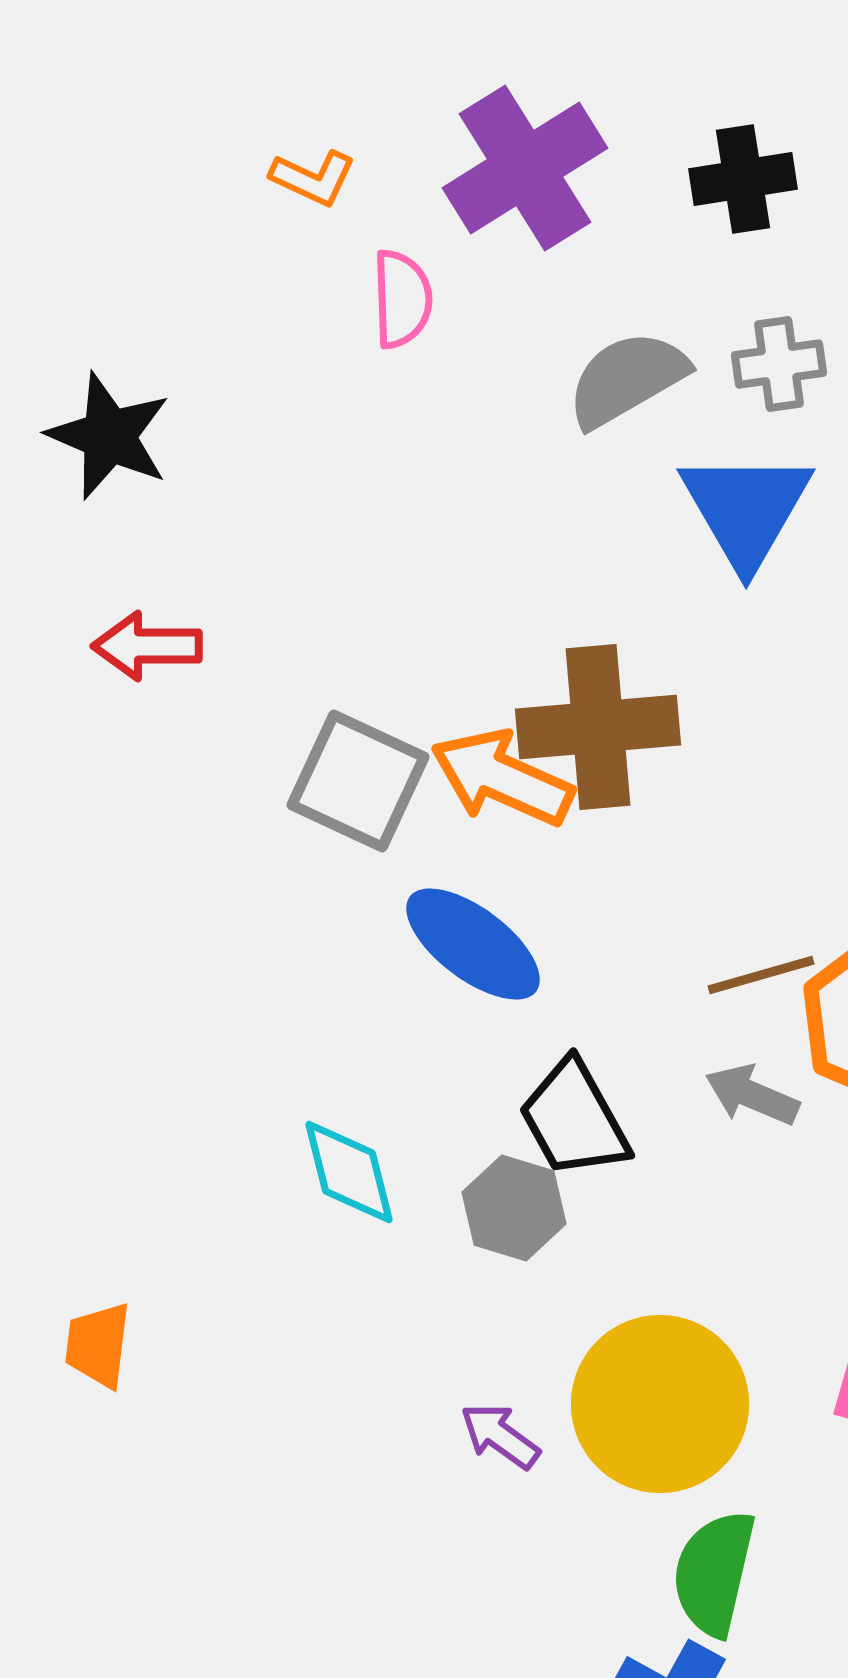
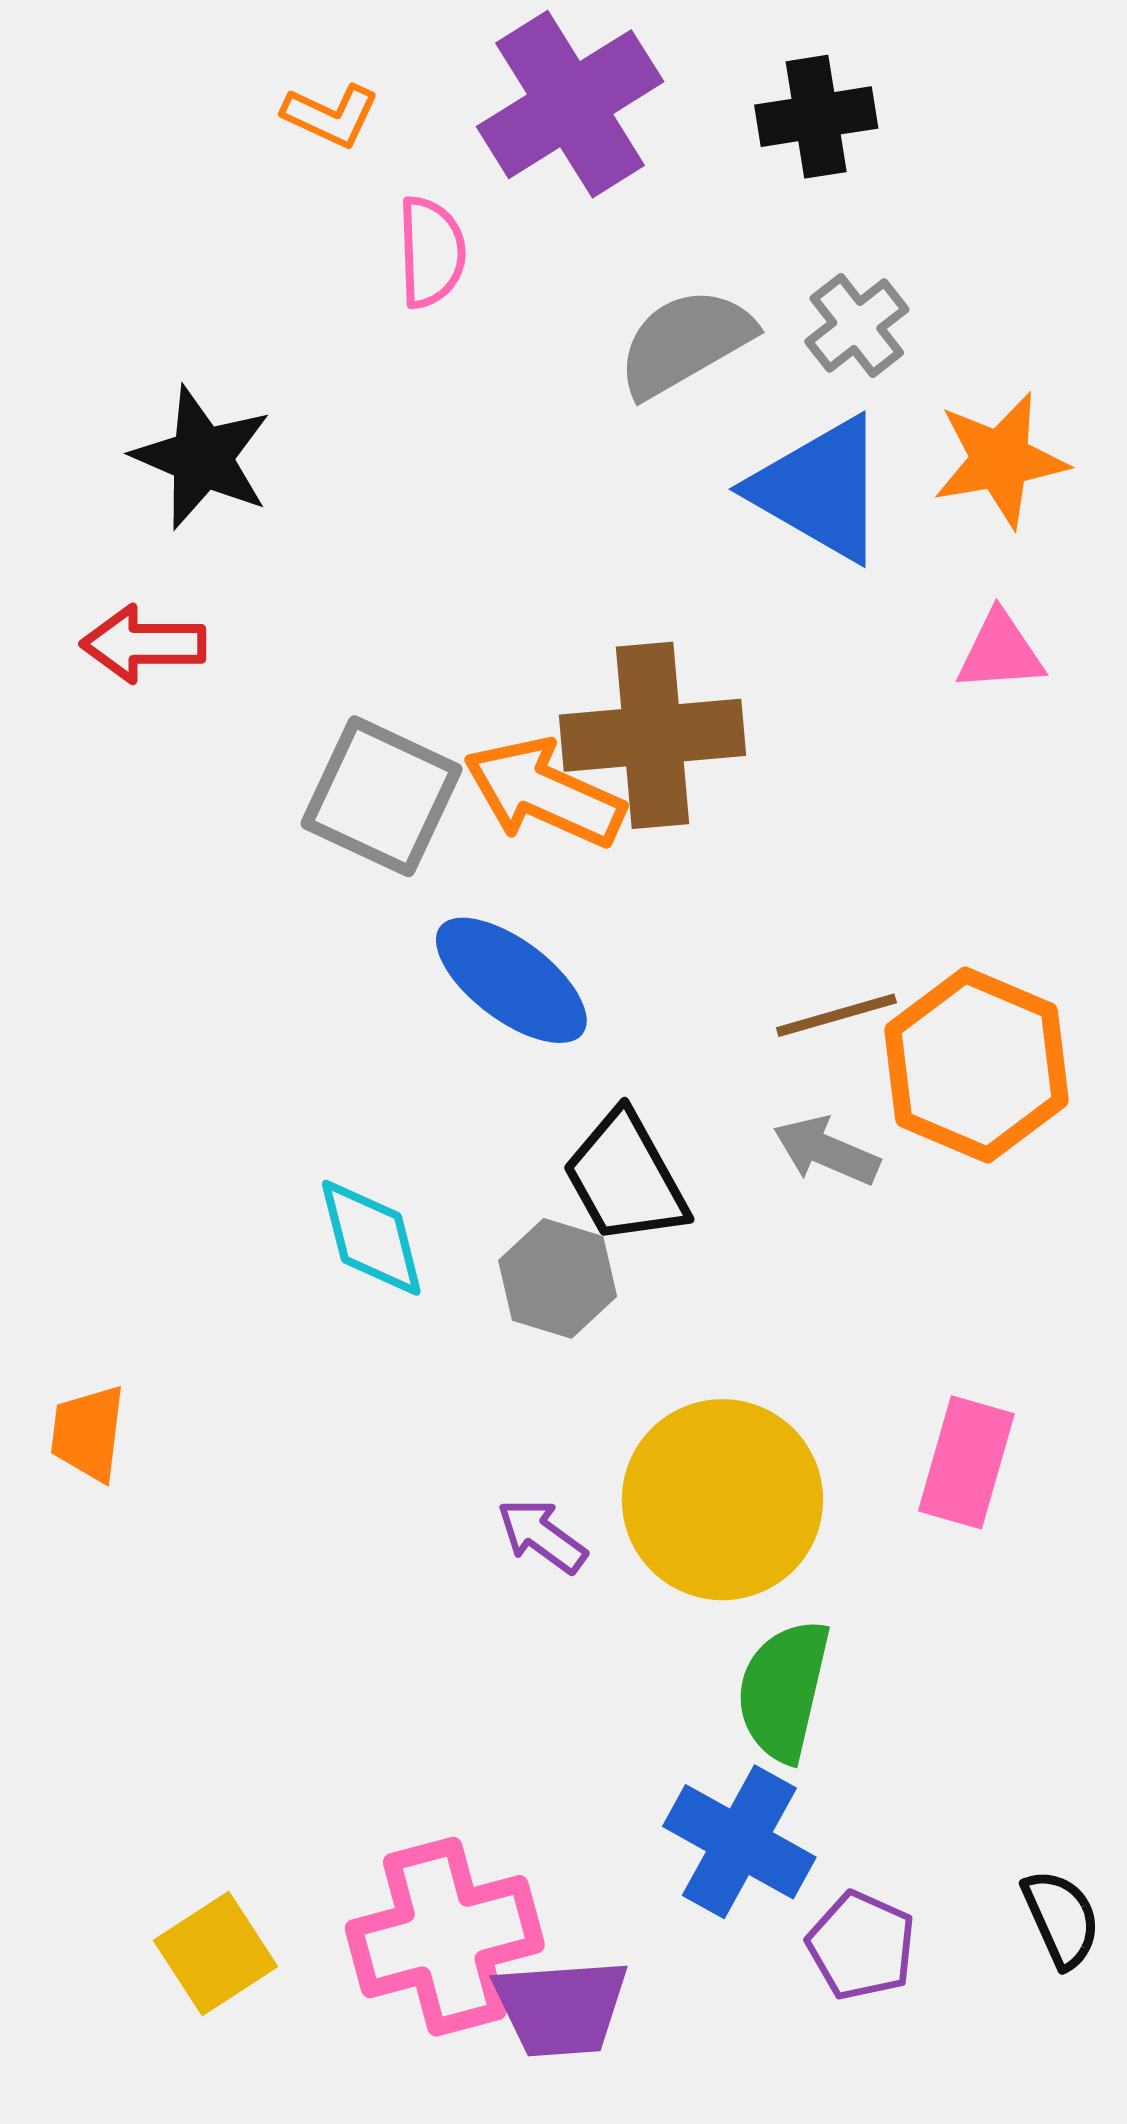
gray cross: (779, 364) -> (857, 325), turned -30
black star: (109, 436) -> (202, 458), moved
blue triangle: (746, 509) -> (820, 489), turned -30

